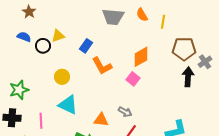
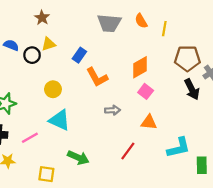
brown star: (29, 12) -> (42, 18), moved
black arrow: (188, 77) -> (192, 89), turned 150
pink square: (133, 79) -> (146, 91), moved
gray arrow: (125, 112) -> (112, 110), moved, turned -32
orange triangle: (101, 120) -> (149, 122), moved
pink line: (41, 121) -> (30, 138), turned 63

